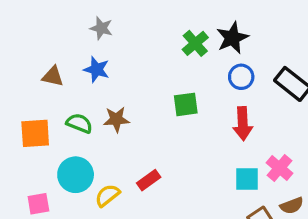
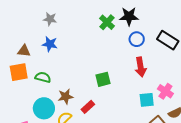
black star: (232, 38) -> (129, 16), turned 30
green square: (186, 104) -> (103, 79), moved
brown star: (116, 119) -> (66, 97), moved
orange square: (35, 133) -> (19, 72), moved

